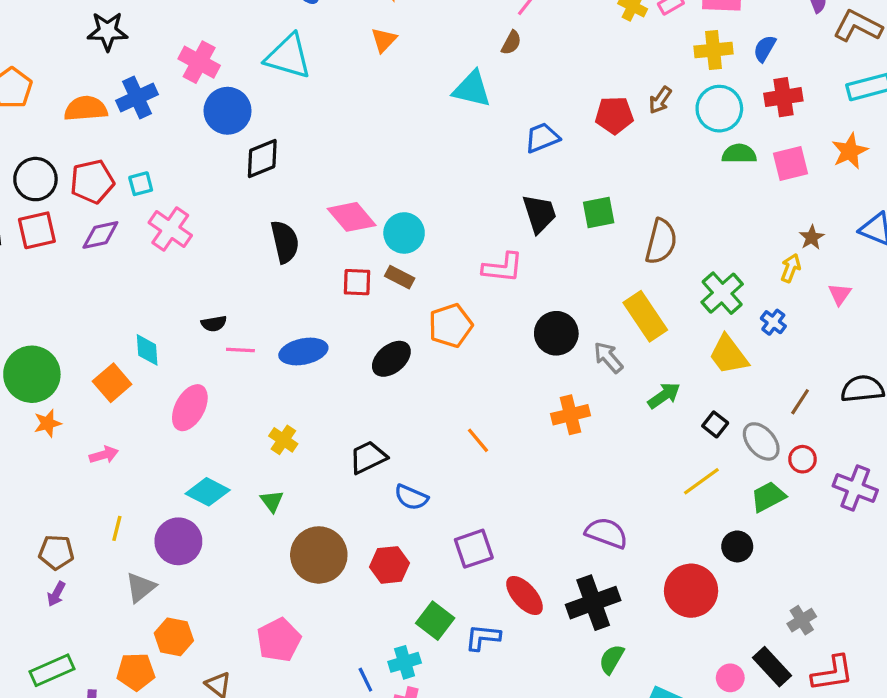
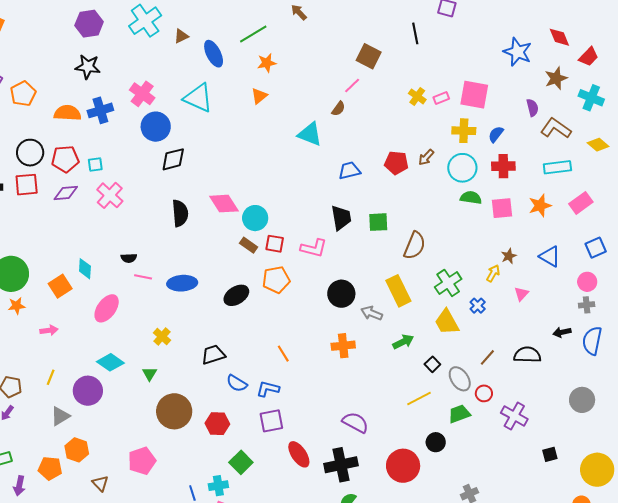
red square: (357, 282) -> (275, 244), moved
gray arrow: (608, 357) -> (372, 313), turned -35
blue L-shape: (483, 637) -> (268, 389), moved

